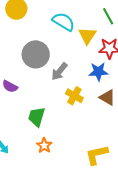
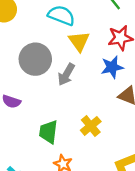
yellow triangle: (87, 36) -> (79, 41), moved
yellow cross: (74, 96) -> (91, 126), moved, turned 30

